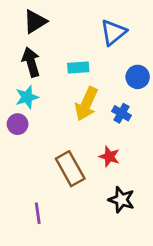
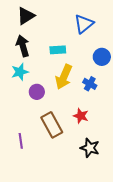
purple circle: (18, 124) -> (37, 92), moved
purple line: (38, 213) -> (21, 141), moved

